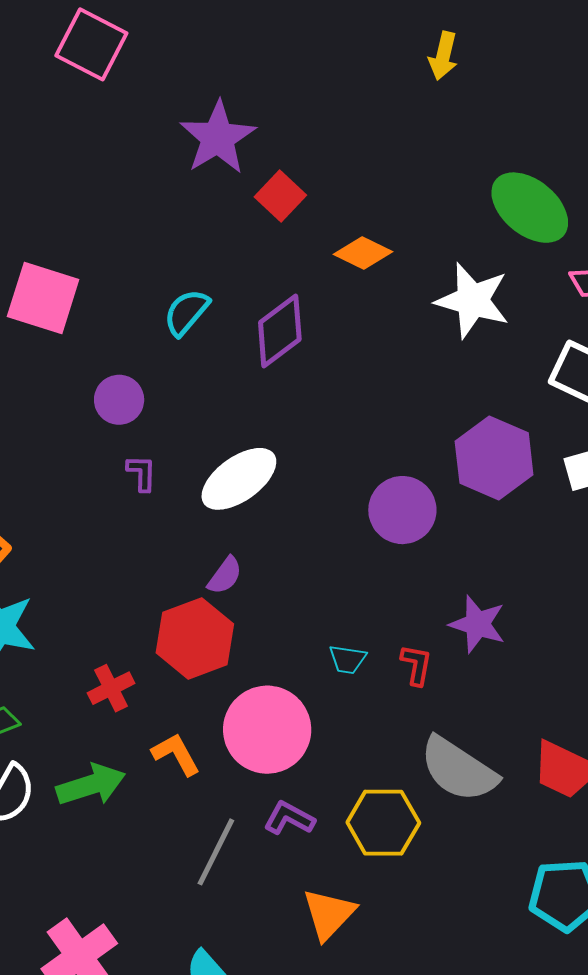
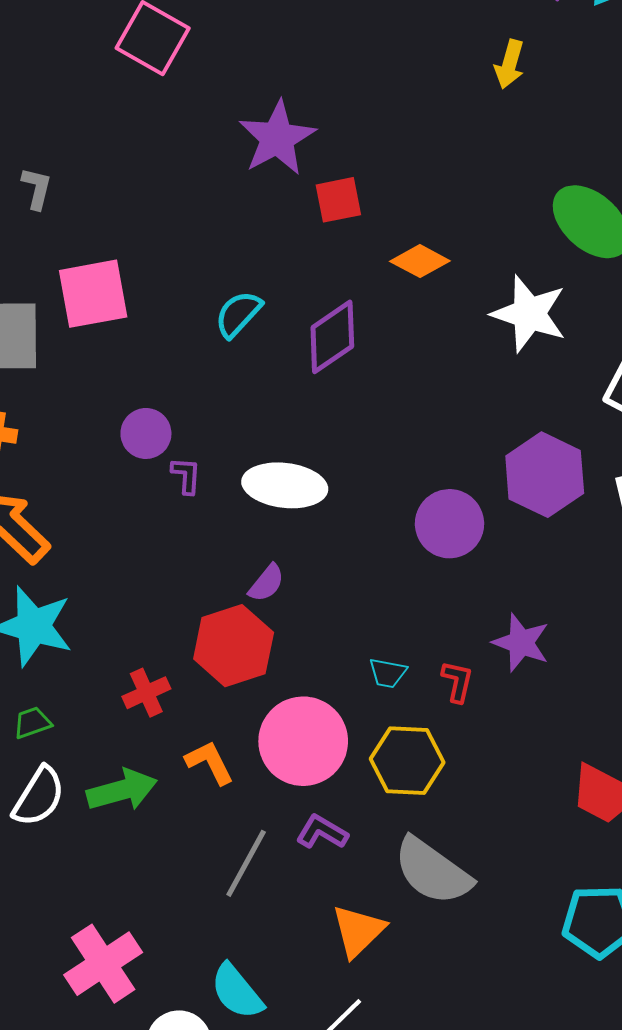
red square: (280, 196) -> (338, 200), turned 33
pink square: (43, 298) -> (93, 294), turned -30
purple circle: (119, 400) -> (146, 433), moved
white ellipse: (239, 479) -> (285, 485), turned 40
gray semicircle: (458, 769) -> (433, 871), moved
yellow hexagon: (383, 823) -> (407, 761), moved

